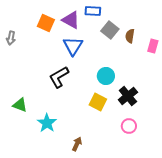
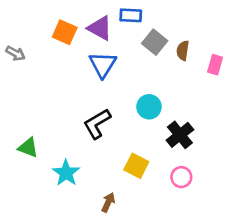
gray arrow: (11, 38) -> (15, 53), turned -72
black L-shape: (59, 77) -> (97, 124), moved
yellow square: (98, 102) -> (136, 166), moved

